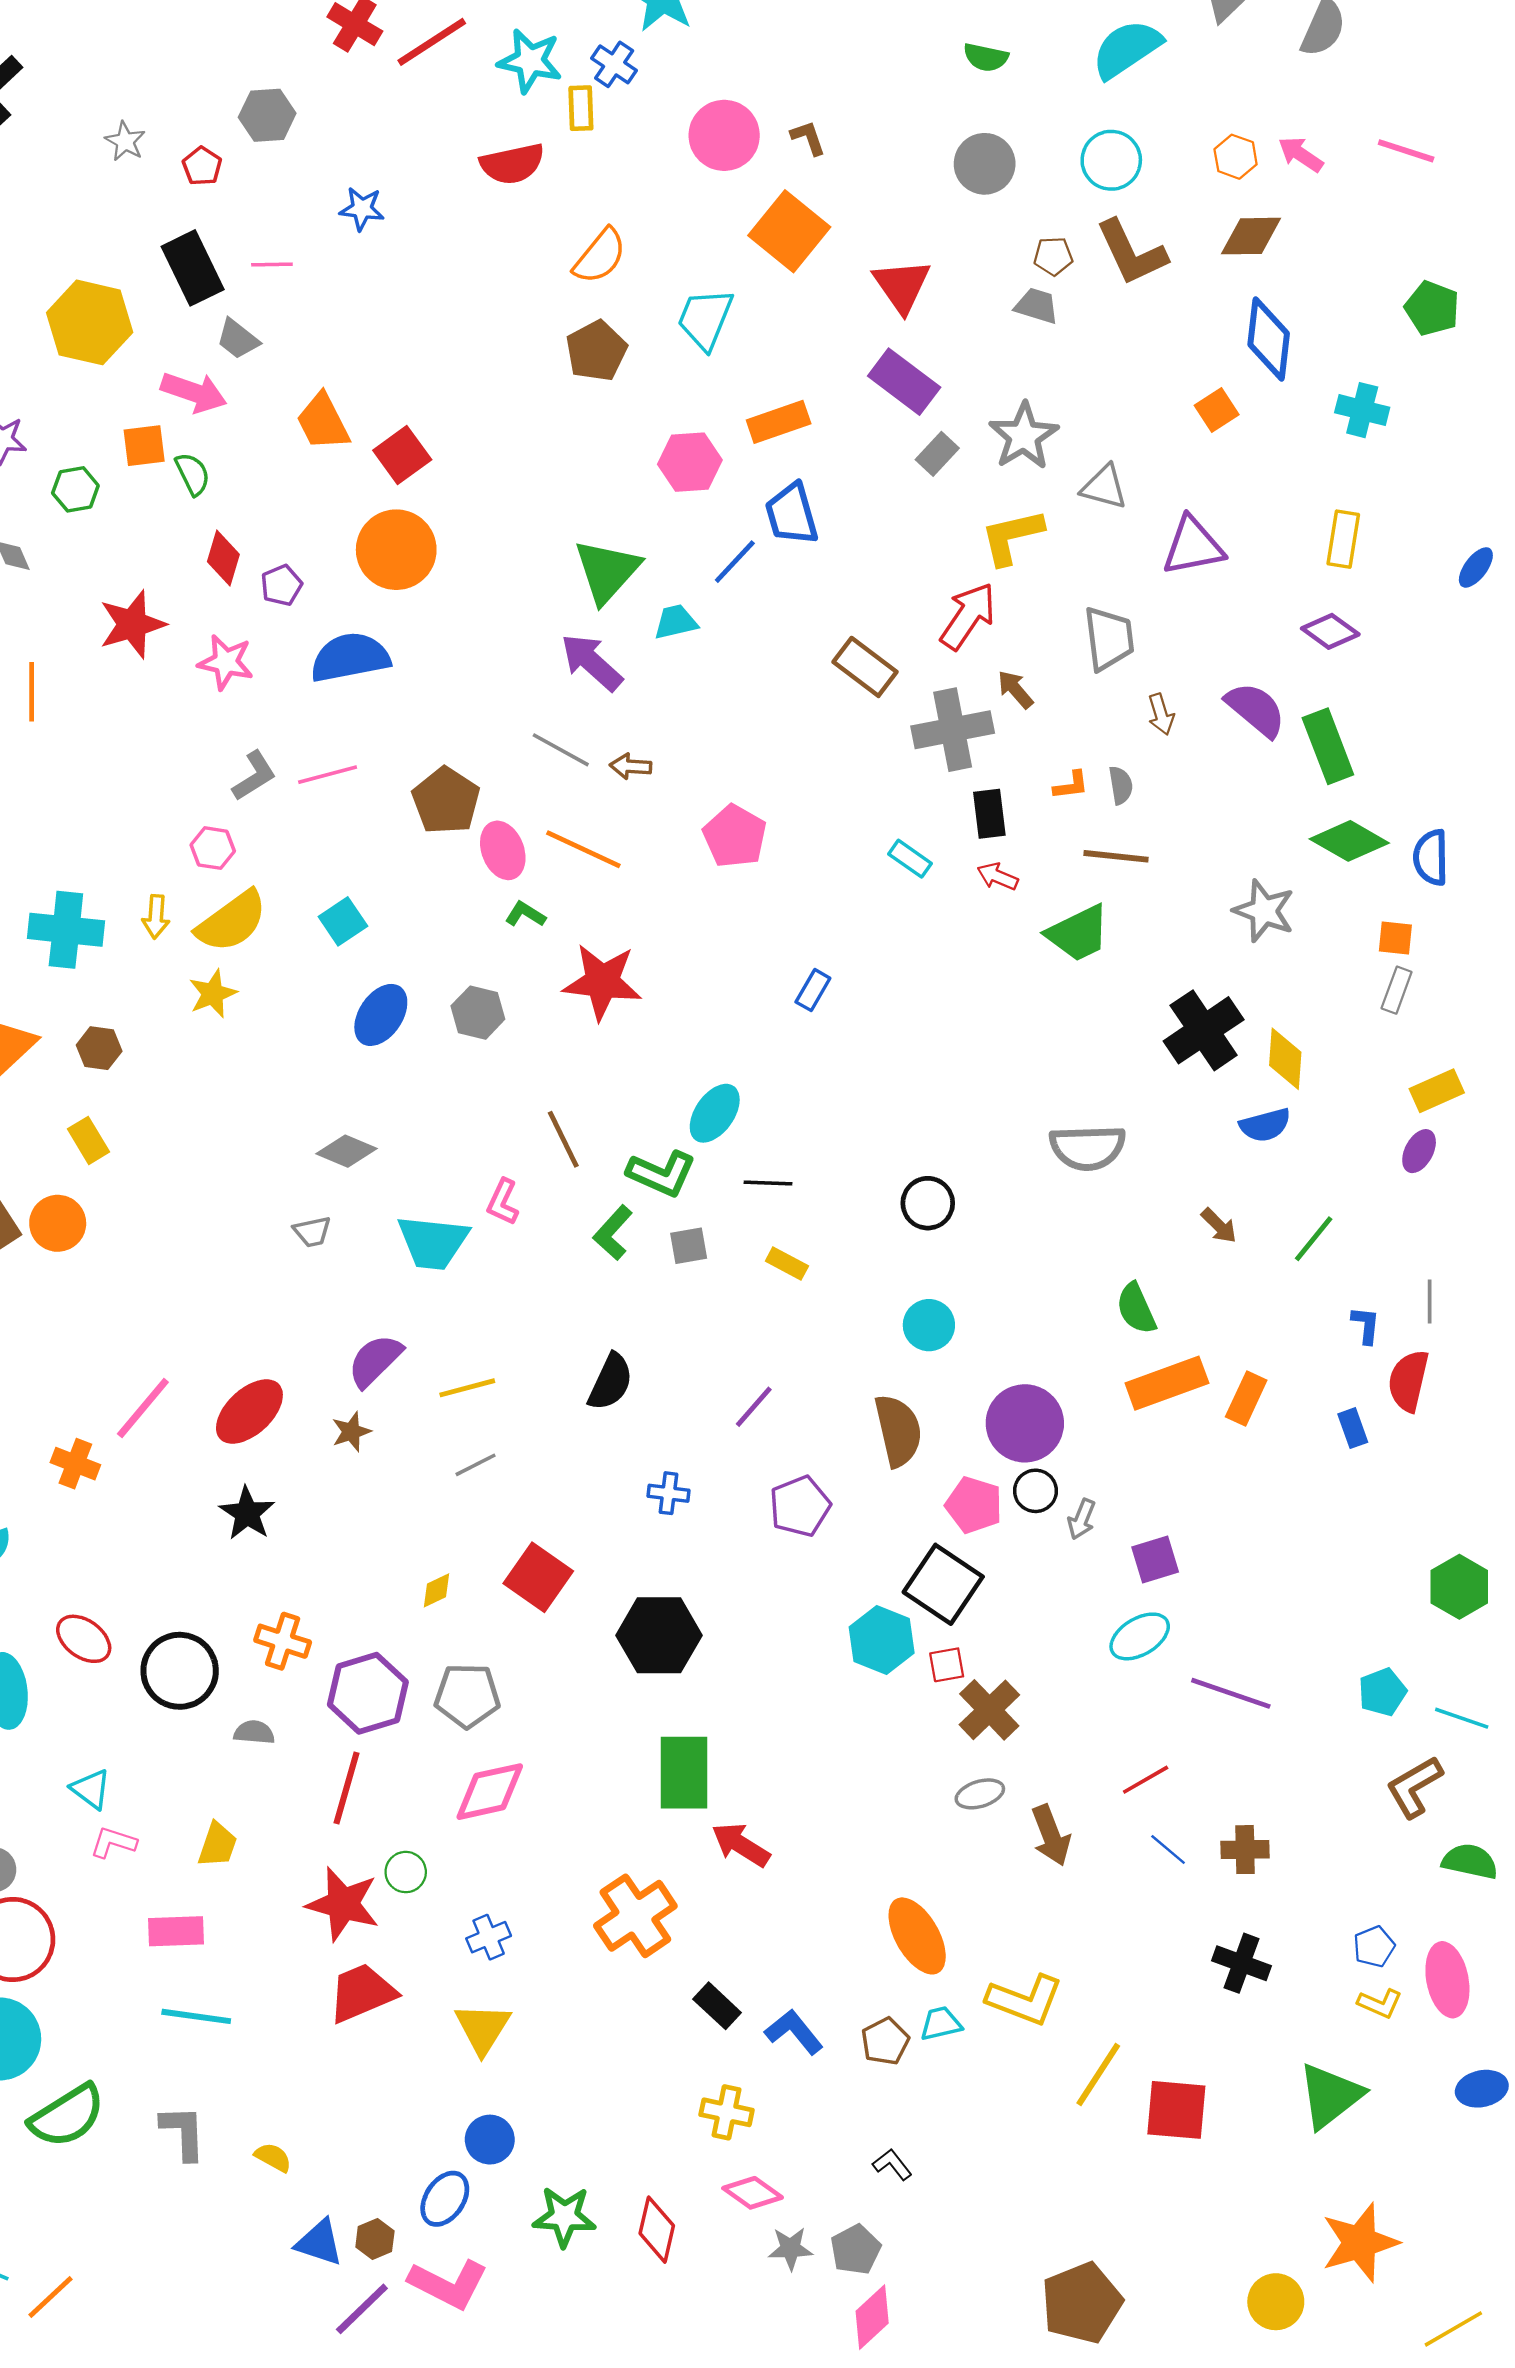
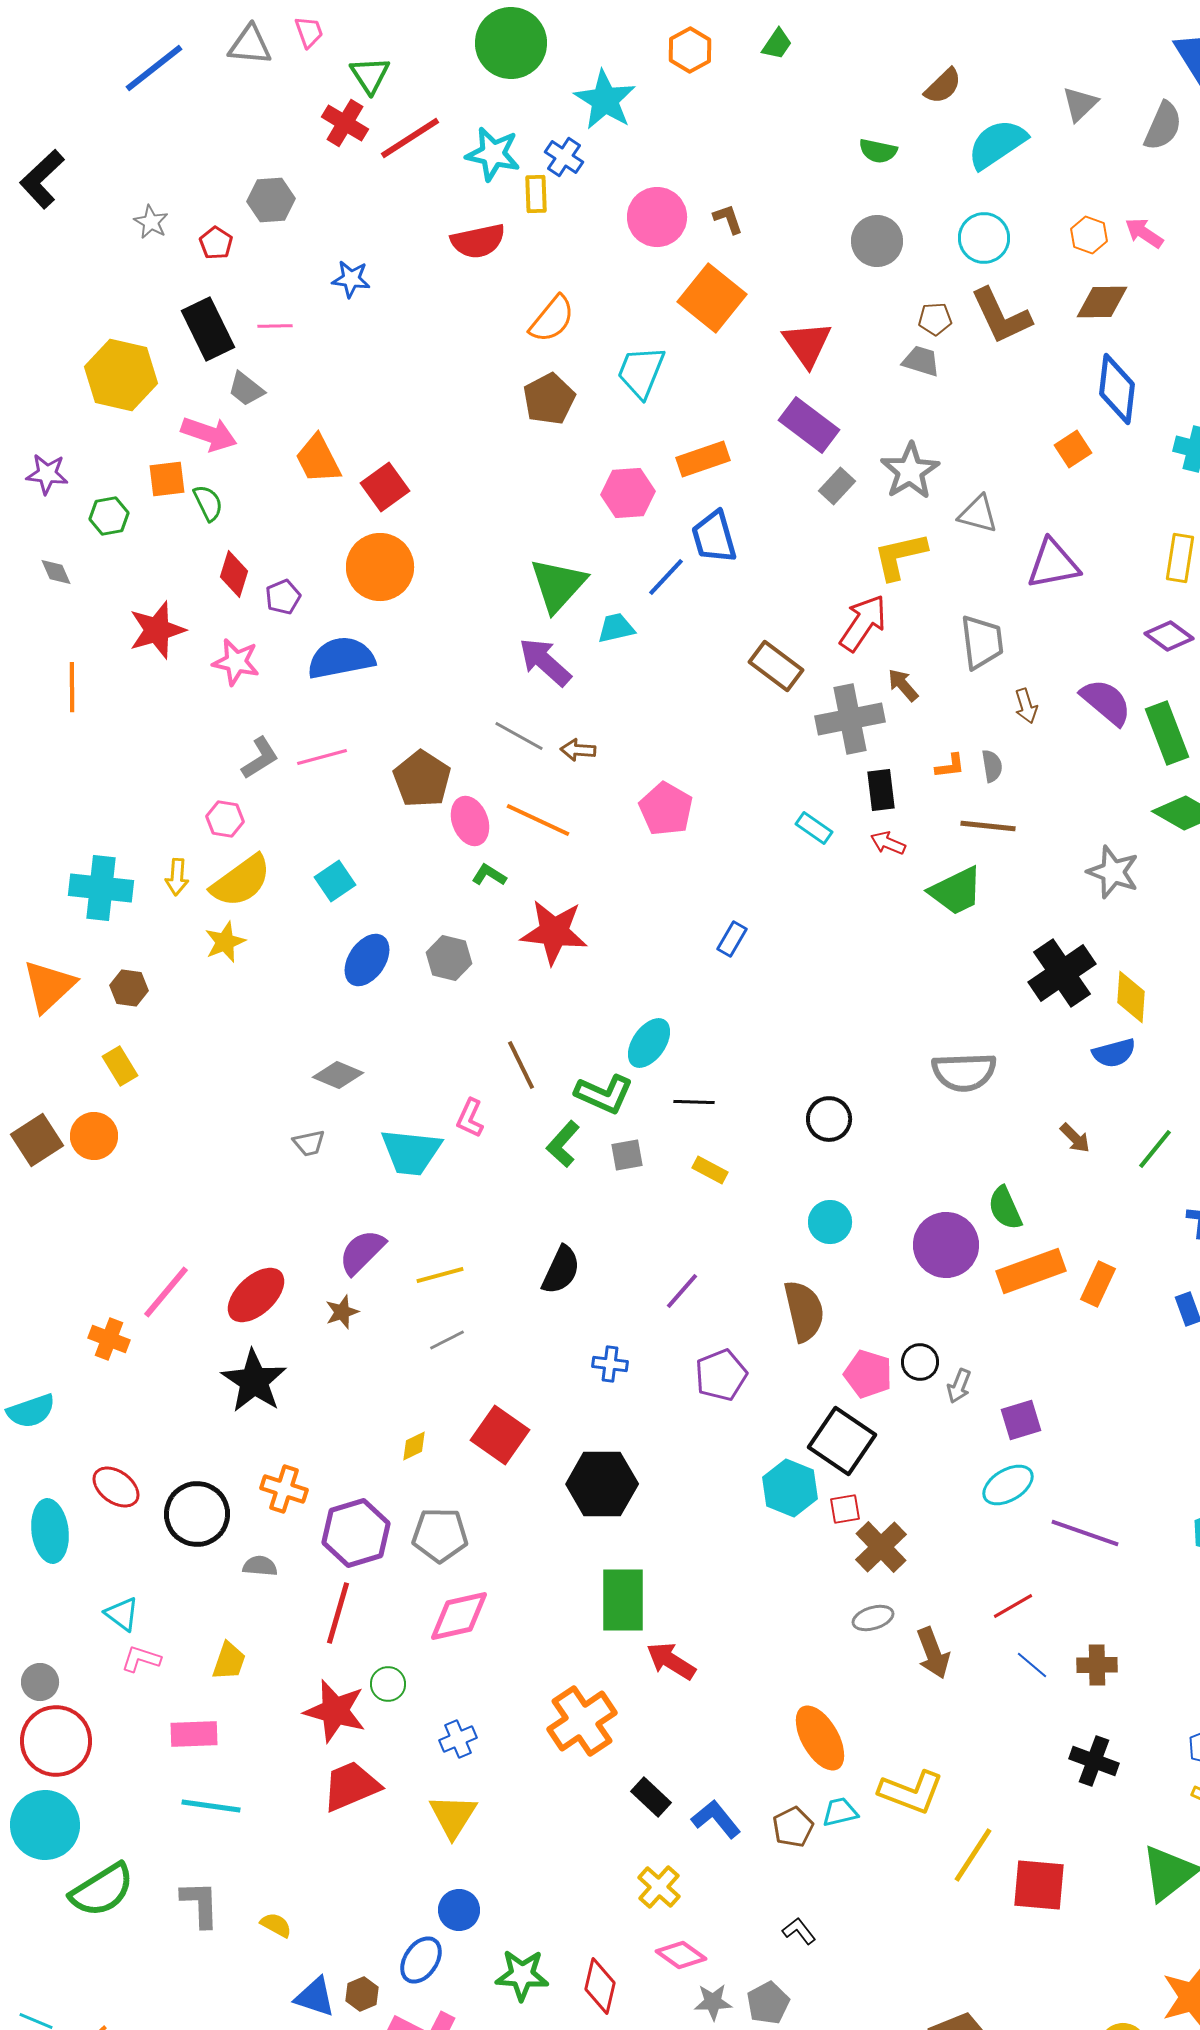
purple circle: (1025, 1423) -> (946, 1245), moved
black star: (247, 1513) -> (254, 1381), size x1.4
yellow cross: (727, 2112) -> (659, 1887), turned 30

